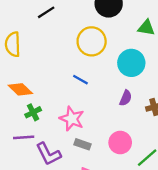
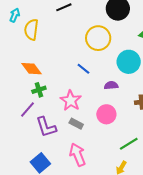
purple semicircle: (126, 98) -> (111, 85), moved, turned -128
purple line: (24, 137) -> (28, 110), turned -54
pink circle: (120, 143) -> (106, 114), moved

